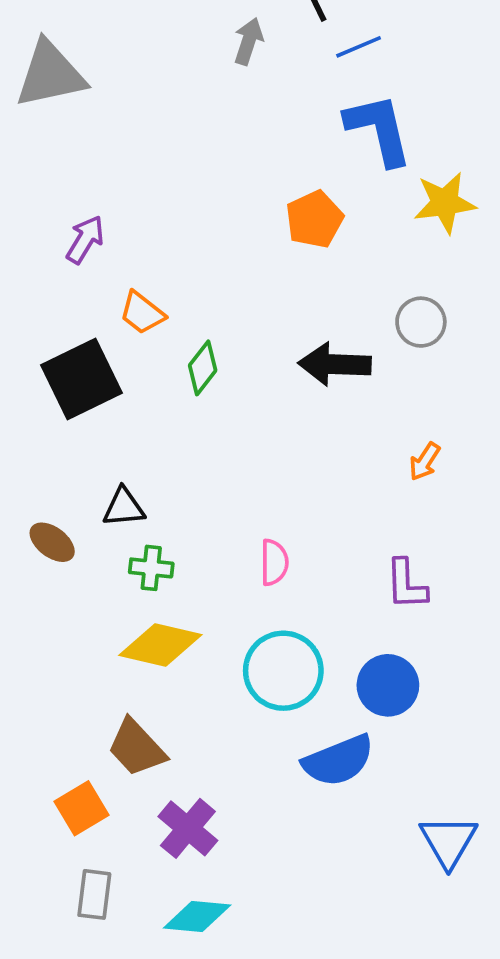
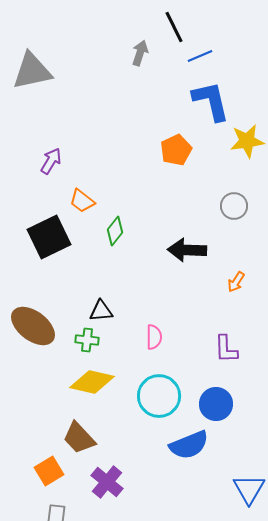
black arrow: (335, 364) -> (187, 250), moved
black triangle: (124, 507) -> (101, 311), moved
brown ellipse: (52, 542) -> (33, 326), size x1.8

